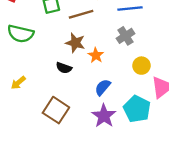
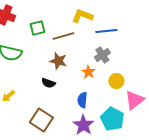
orange star: (96, 55) -> (88, 72), moved
blue semicircle: (103, 87) -> (82, 100), turned -35

